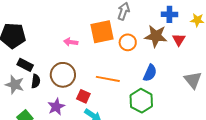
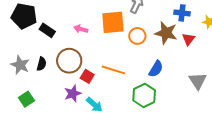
black rectangle: (25, 65) -> (47, 30), moved
red square: (83, 96) -> (87, 76), moved
purple star: (56, 107) -> (73, 94), moved

